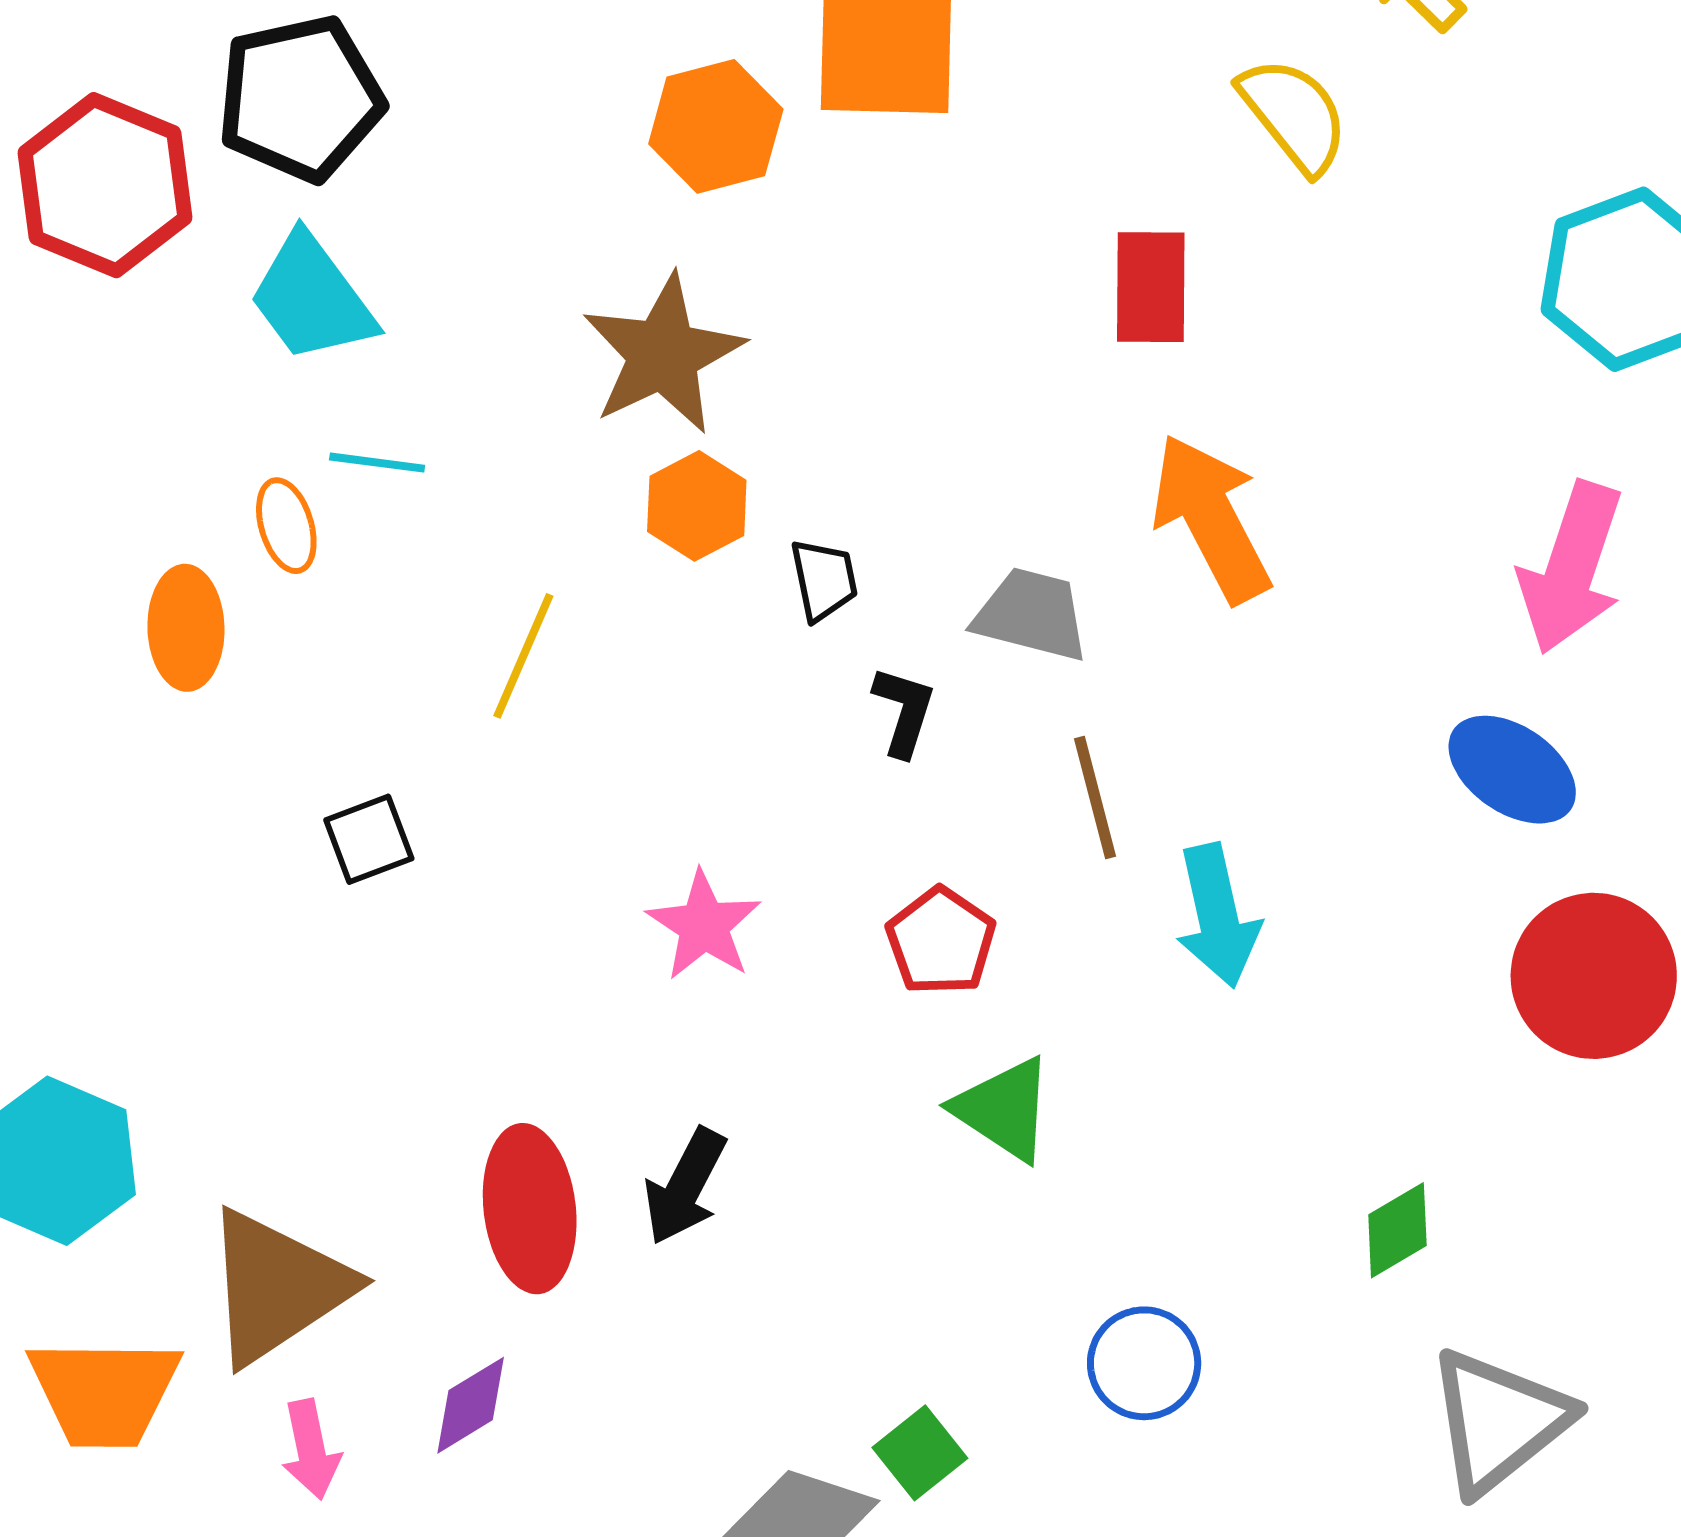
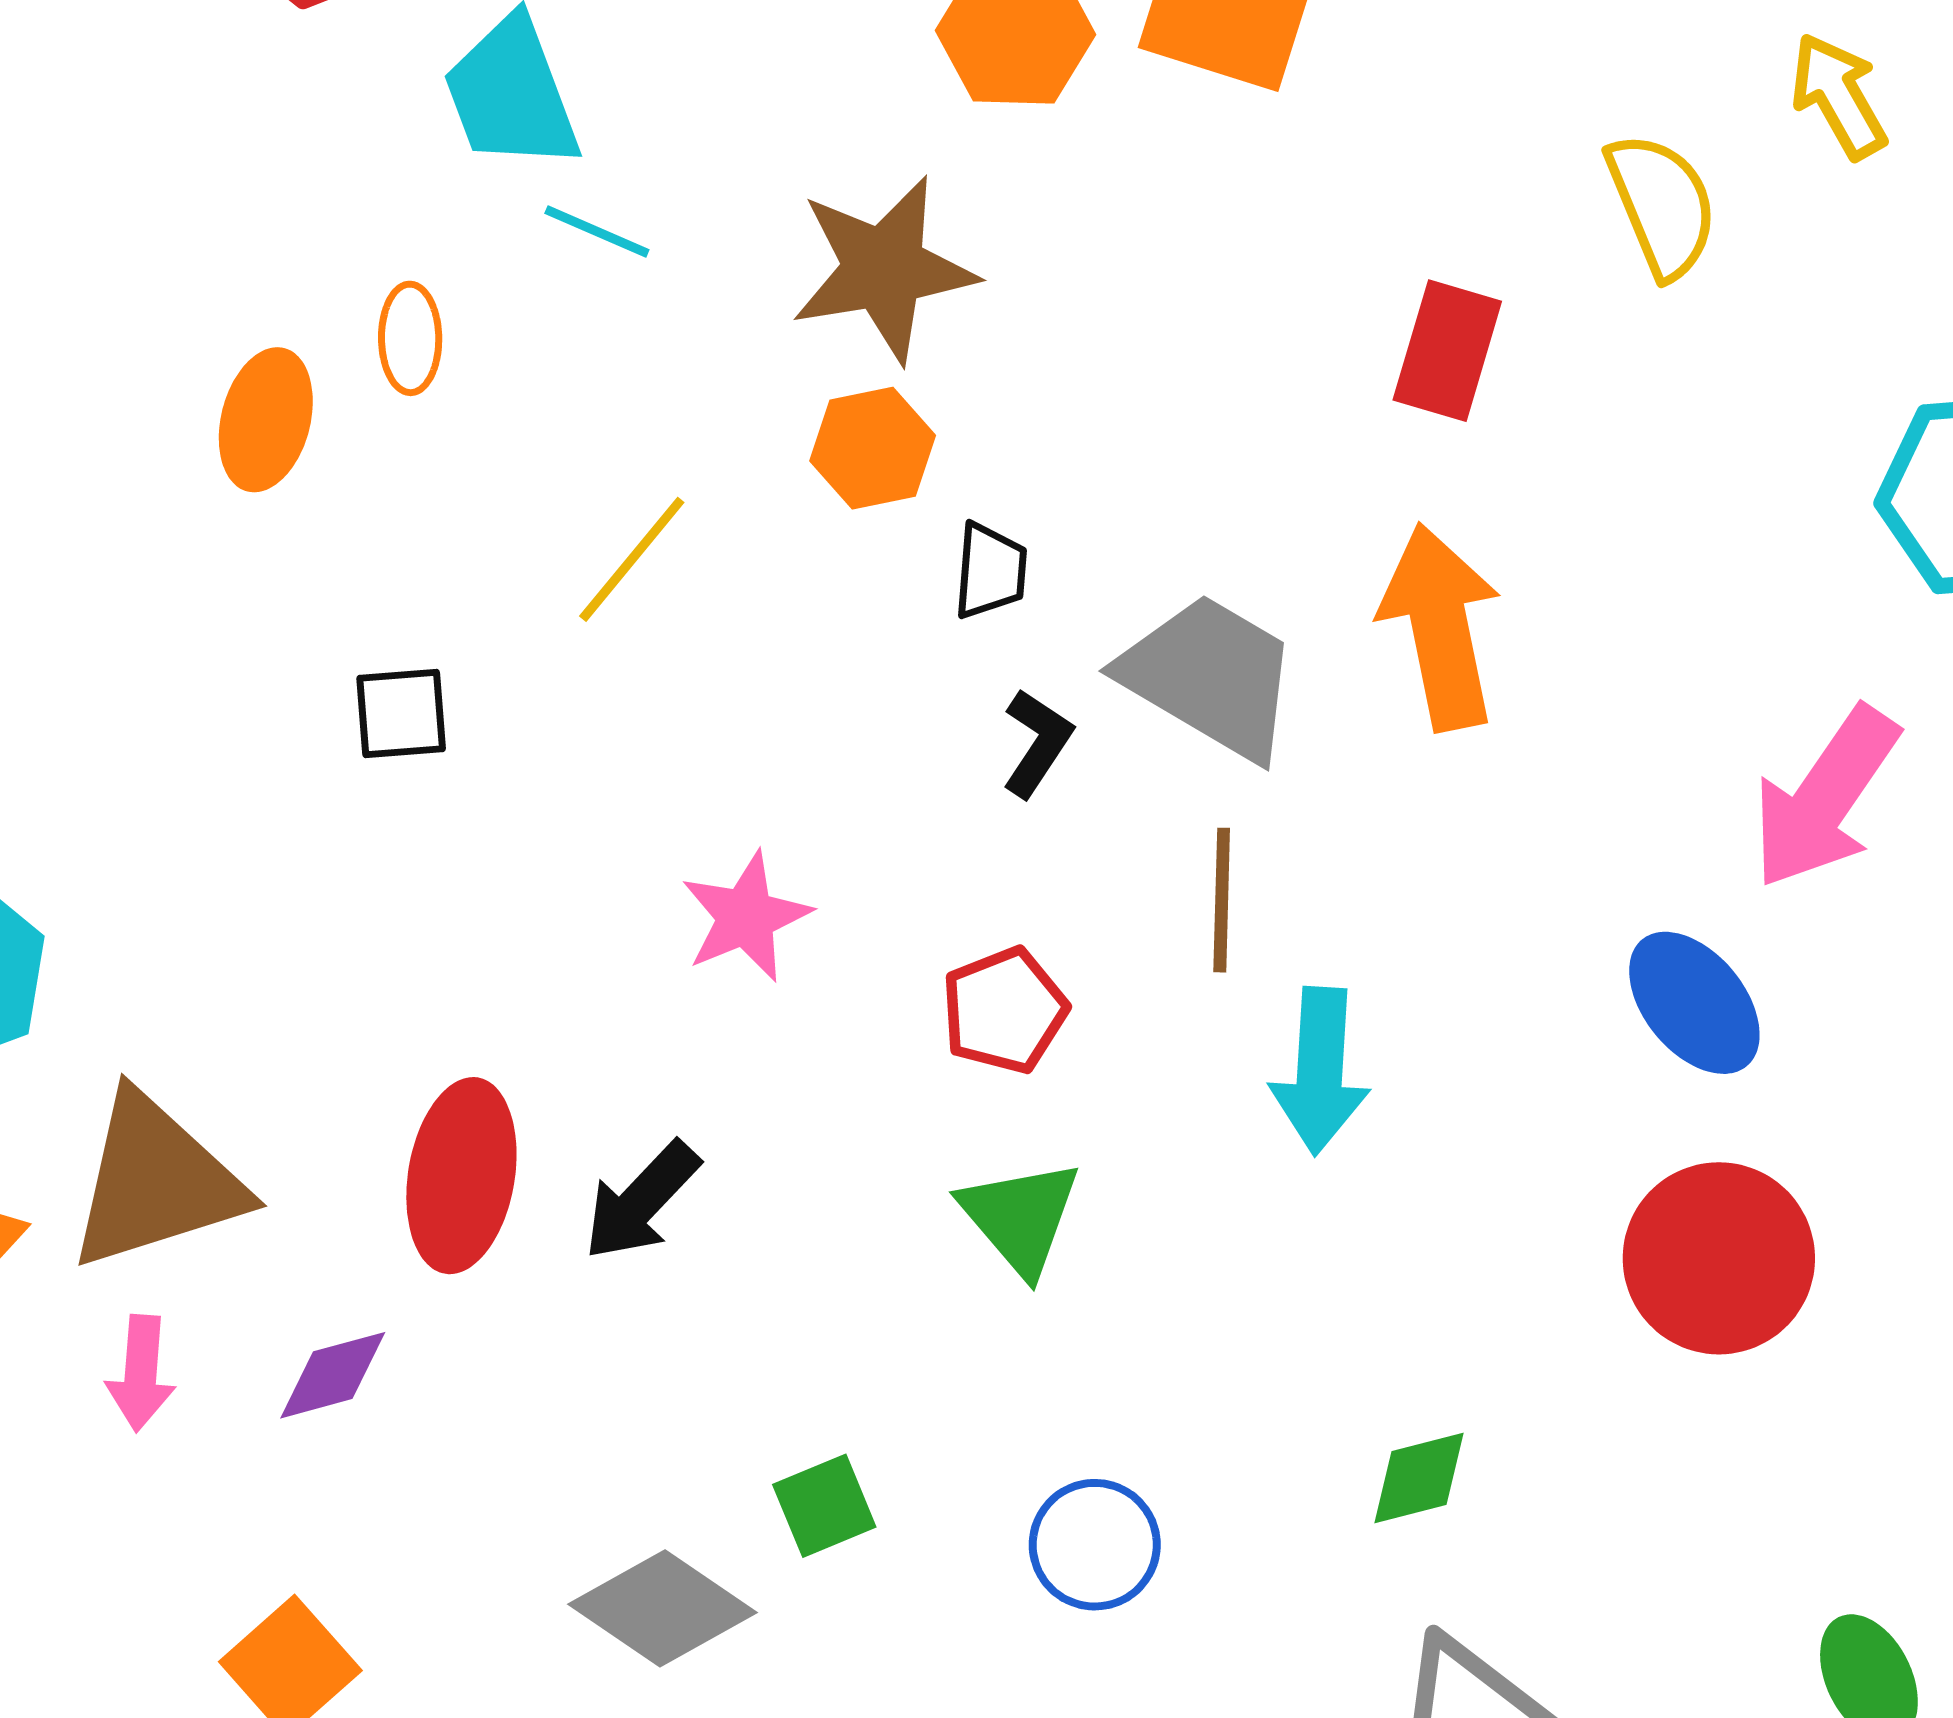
cyan line: (377, 463) -> (597, 232), moved
gray trapezoid: (1032, 615) -> (1210, 676), size x1.4
green square: (920, 1453) -> (824, 1506), moved

